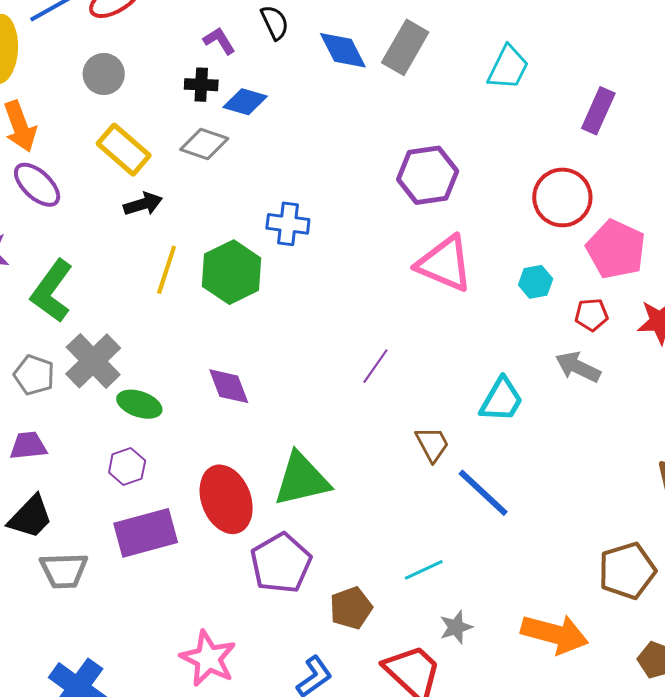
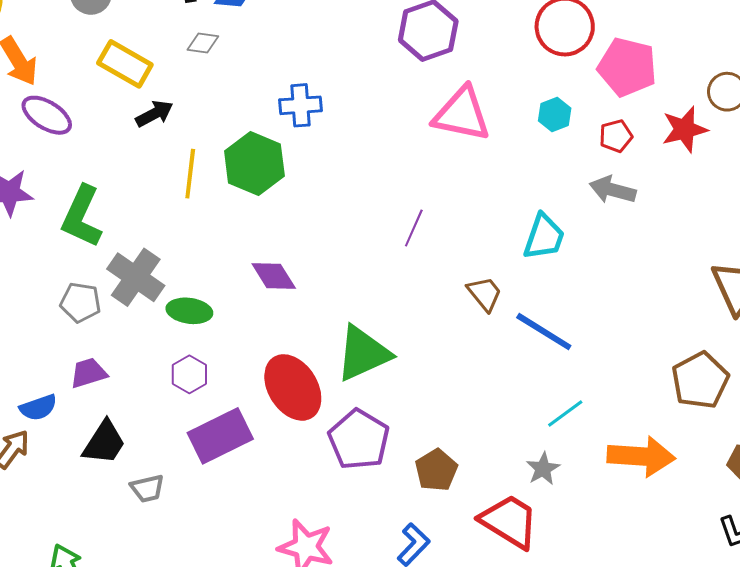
gray diamond: (204, 144) -> (203, 43), size x0.7
gray trapezoid: (64, 570) -> (147, 488), size x0.7
cyan line: (424, 570) -> (565, 414), moved

